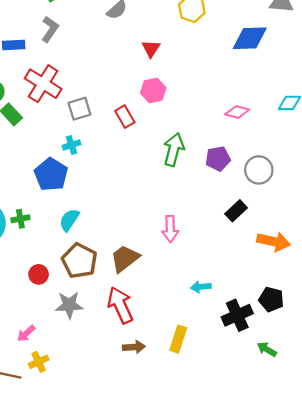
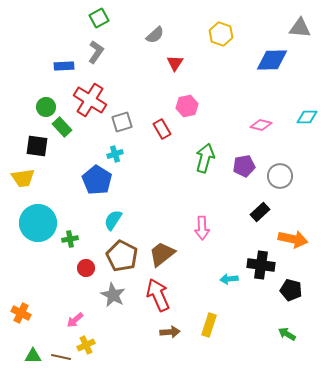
red triangle: (151, 48) -> (175, 63), moved
green cross: (20, 219) -> (70, 239), moved
gray star: (69, 305) -> (113, 295), turned 30
black cross: (237, 315) -> (261, 265), moved, turned 32

